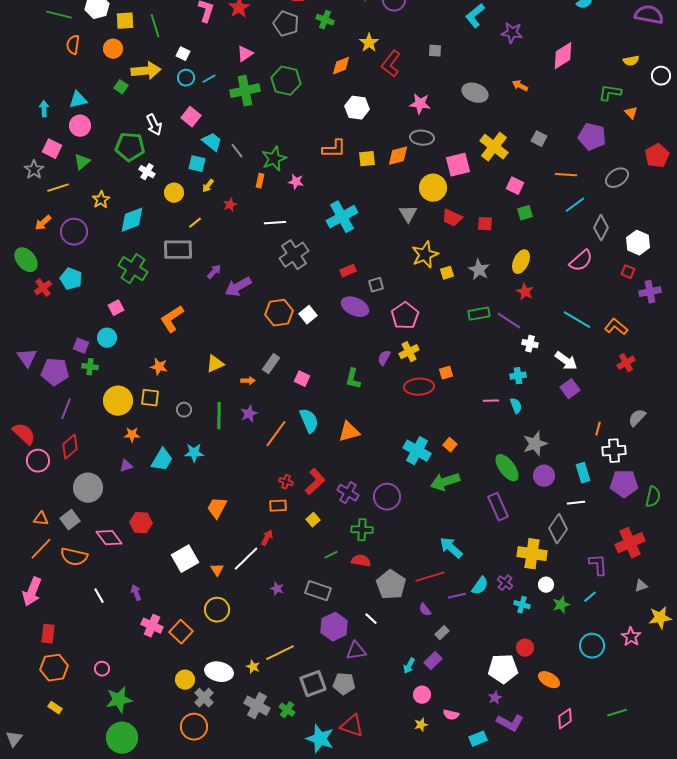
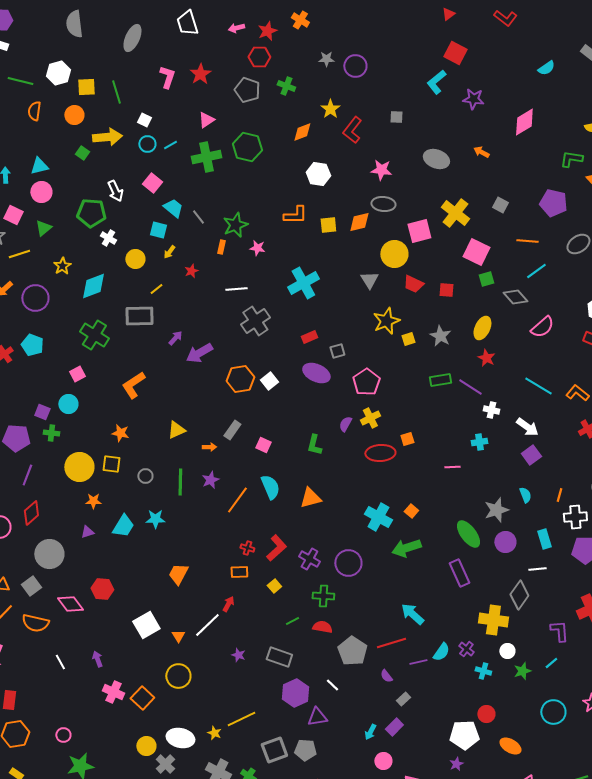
pink square: (515, 186) -> (476, 252), size x1.5
gray diamond: (601, 228) -> (515, 297), moved, turned -70
cyan semicircle: (516, 406) -> (525, 495), moved

